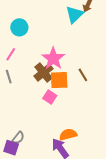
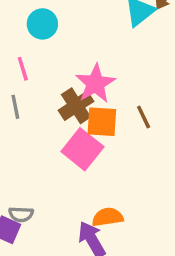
pink line: (11, 54) -> (23, 69), turned -56
pink square: (50, 97) -> (82, 149), size x1.6
gray semicircle: (18, 138) -> (21, 214), turned 48

